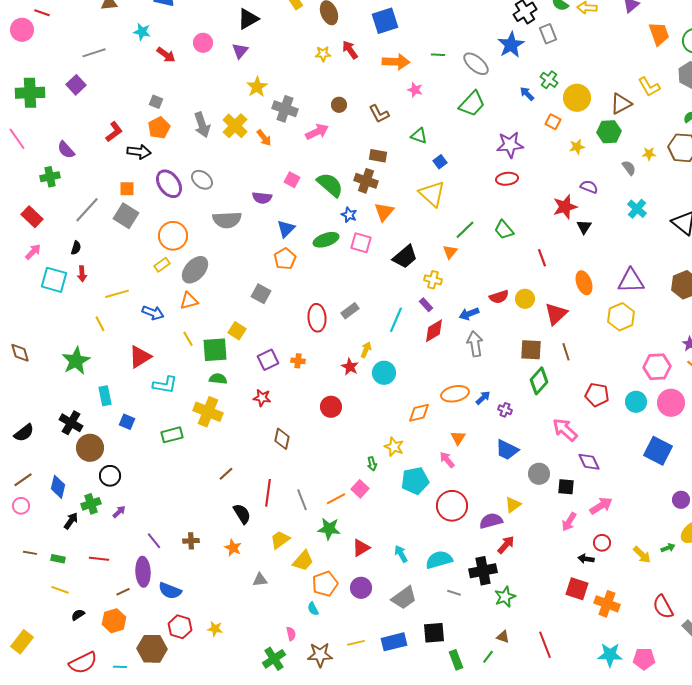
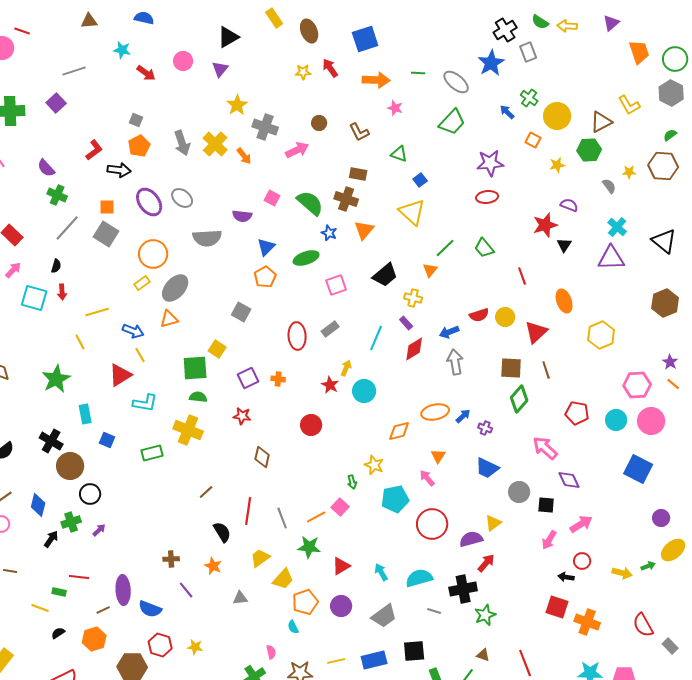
green cross: (50, 177) -> (57, 195), moved, turned 36
pink square: (361, 243) -> (336, 285), moved, turned -35
purple triangle: (631, 281) -> (611, 258), moved
yellow line: (188, 339) -> (140, 355), moved
purple line: (154, 541) -> (186, 590), moved
yellow arrow: (642, 555) -> (622, 573), turned -30
green rectangle: (58, 559) -> (59, 592), moved

